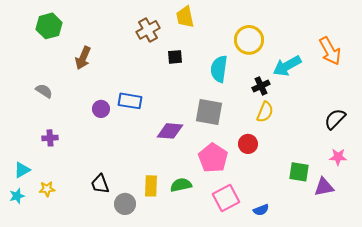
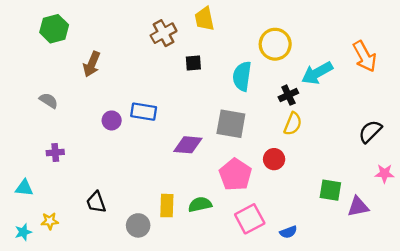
pink star: (338, 157) -> (385, 173), moved
cyan triangle: (22, 170) -> (24, 188), turned 36
black trapezoid: (100, 184) -> (96, 202), moved
yellow star: (47, 189) -> (50, 221), moved
cyan star: (17, 196) -> (23, 232), moved

